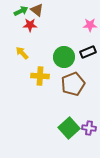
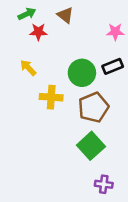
brown triangle: (37, 10) -> (65, 15), moved
green square: (69, 128) -> (91, 146), moved
purple cross: (89, 128) -> (104, 184), moved

